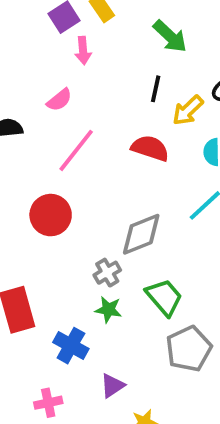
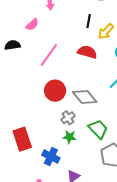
pink semicircle: (59, 100) -> (32, 25), moved
red circle: (51, 215) -> (55, 91), moved
gray diamond: (141, 234) -> (85, 97), turned 75

